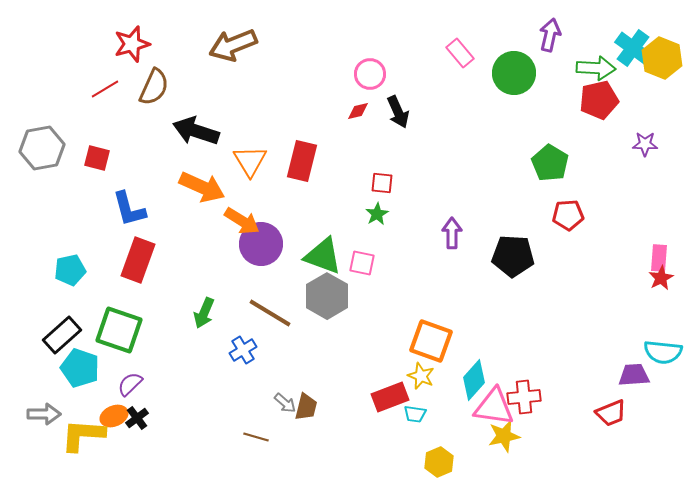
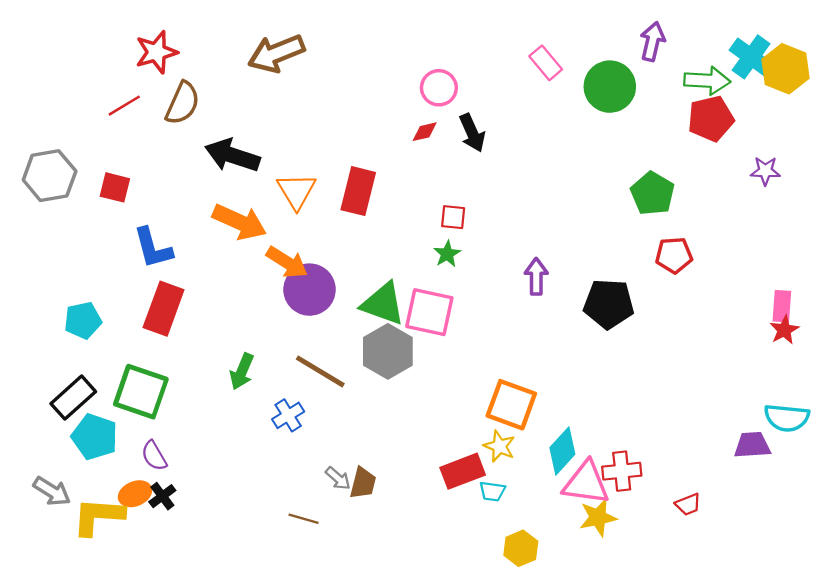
pink square: (362, 263) -> (429, 312), size x1.6
purple semicircle: (130, 384) -> (154, 456), turned -76
red trapezoid: (611, 413) -> (688, 504), moved, size x0.7
gray arrow: (44, 414) -> (52, 491), turned 32

